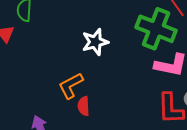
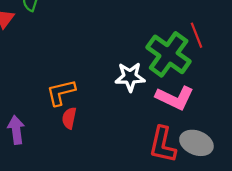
white star: (95, 42) -> (130, 77), moved

